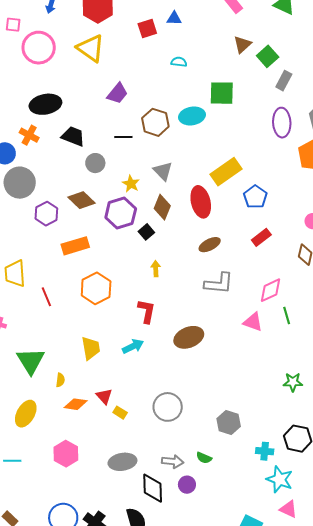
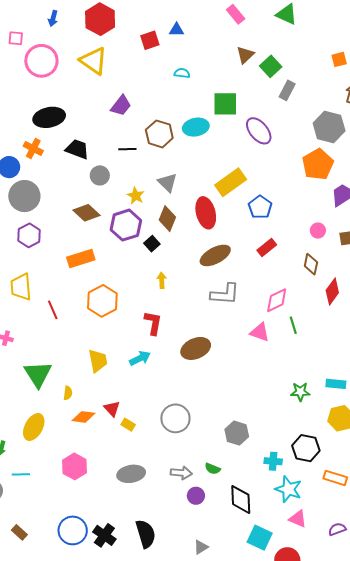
purple ellipse: (282, 123) -> (259, 131), moved, turned -36
purple hexagon: (46, 214) -> (29, 235), moved
brown ellipse: (210, 245) -> (215, 255), size x1.4
black diamond: (153, 488) -> (241, 499), moved

